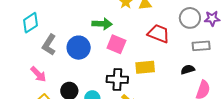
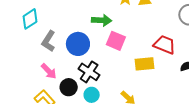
red trapezoid: (158, 34) -> (165, 45), moved
pink arrow: (38, 74) -> (49, 71), moved
black cross: (117, 79) -> (89, 72), moved, turned 30

